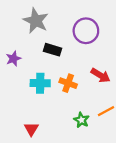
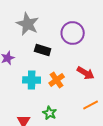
orange cross: (68, 83) -> (57, 80), turned 35
green star: (81, 120) -> (50, 113), moved

